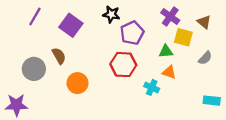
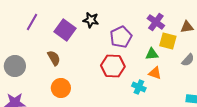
black star: (111, 14) -> (91, 20), moved
brown triangle: (204, 22) -> (187, 27), turned -48
gray circle: (34, 69) -> (15, 66), moved
orange circle: (77, 83) -> (61, 88), moved

